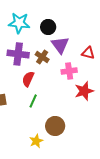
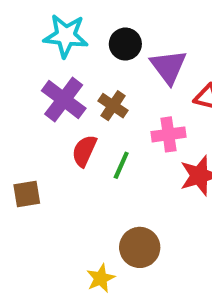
purple triangle: (60, 45) -> (168, 67), moved
purple cross: (18, 54) -> (64, 99), turned 30
green line: (33, 101) -> (121, 165), moved

